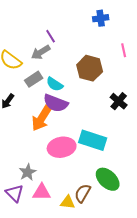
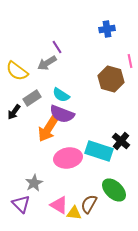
brown hexagon: (90, 68) -> (111, 79), moved
gray rectangle: (34, 79) -> (32, 98), moved
black cross: (119, 101) -> (121, 141), moved
pink triangle: (42, 192) -> (59, 205), moved, turned 30

